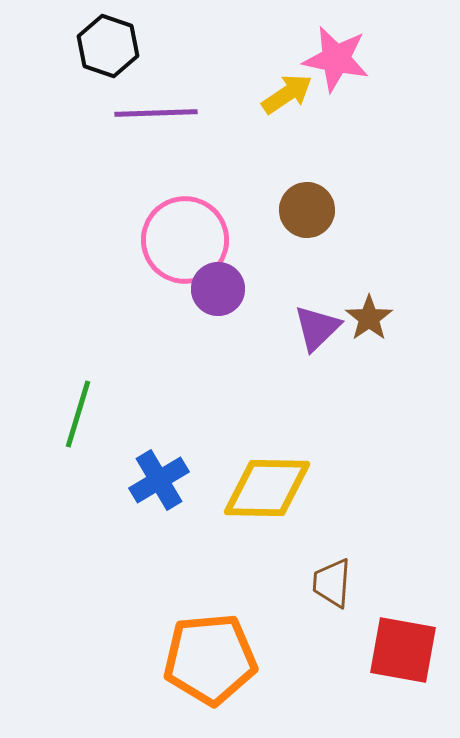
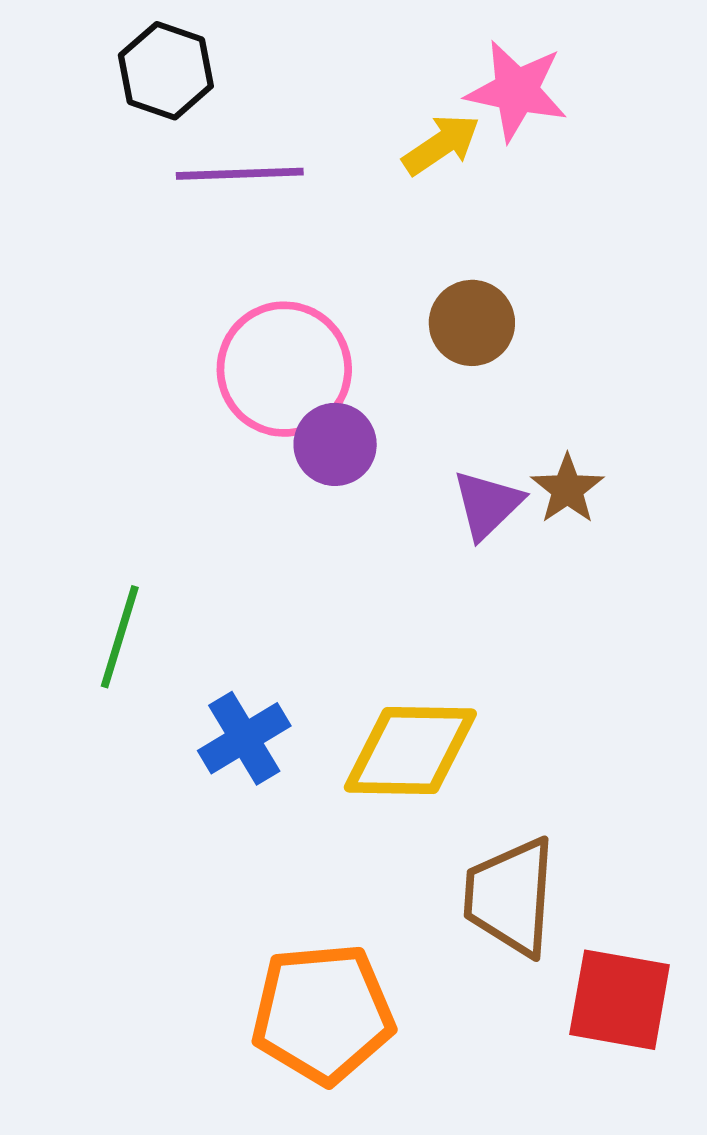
brown trapezoid: (332, 583) -> (510, 897), size x1.6

